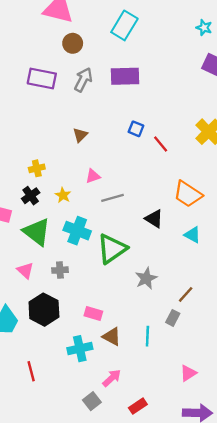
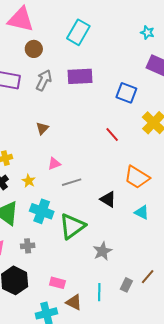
blue square: (136, 129) -> (126, 93), moved, size x1.5
brown line: (186, 294) -> (148, 277), moved
cyan line: (147, 336) -> (99, 292), moved

